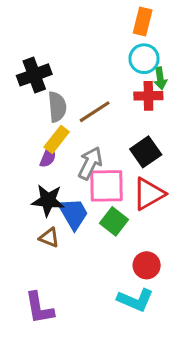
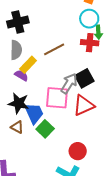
gray semicircle: (57, 107) -> (16, 50), moved
purple semicircle: (48, 157) -> (21, 75), turned -88
gray arrow: (90, 163) -> (69, 83), moved
green square: (114, 221) -> (45, 129), moved

